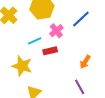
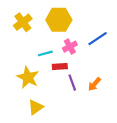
purple line: (80, 87) -> (72, 83), moved

